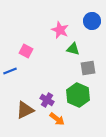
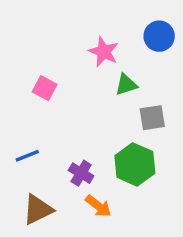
green triangle: (73, 49) -> (126, 85), turned -32
blue line: (10, 71) -> (27, 156), moved
brown triangle: (25, 110) -> (38, 210), moved

